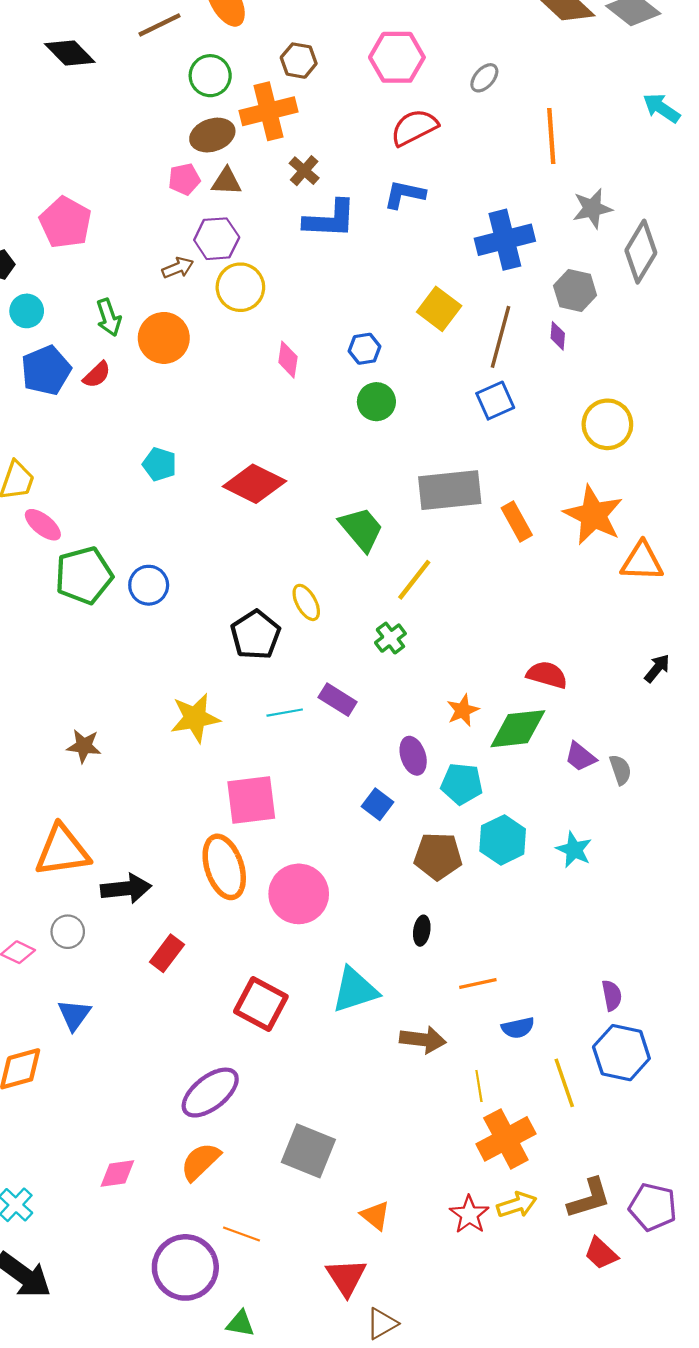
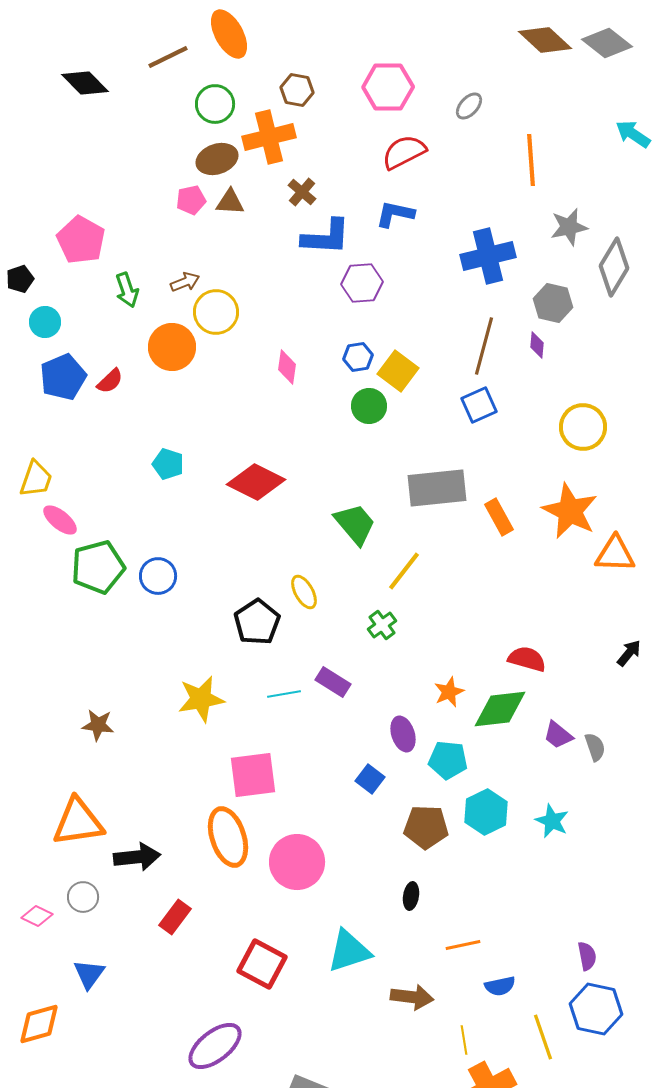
purple hexagon: (217, 239) -> (362, 283), moved
yellow circle: (240, 287) -> (216, 312), moved
yellow square: (439, 309) -> (398, 371), moved
green arrow: (109, 317) -> (127, 290), moved

